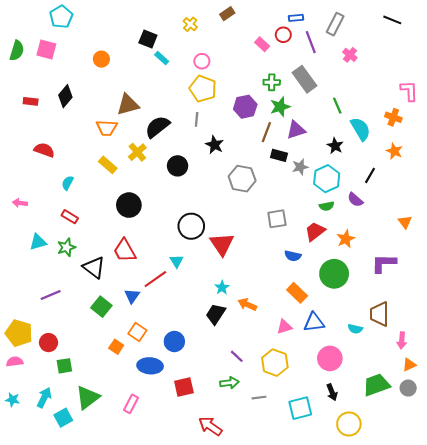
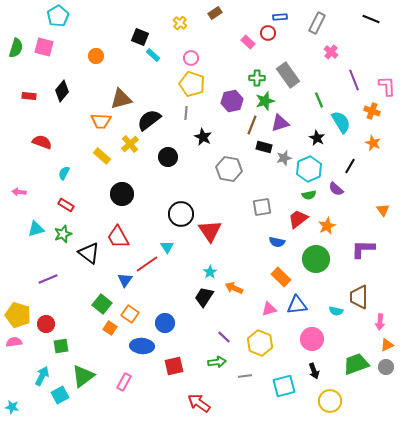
purple line: (311, 42) -> (354, 80), moved
green square: (101, 307) -> (102, 304), moved
cyan star: (13, 400) -> (12, 407), moved

